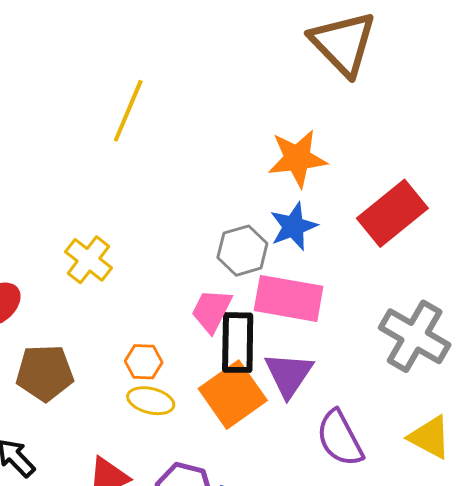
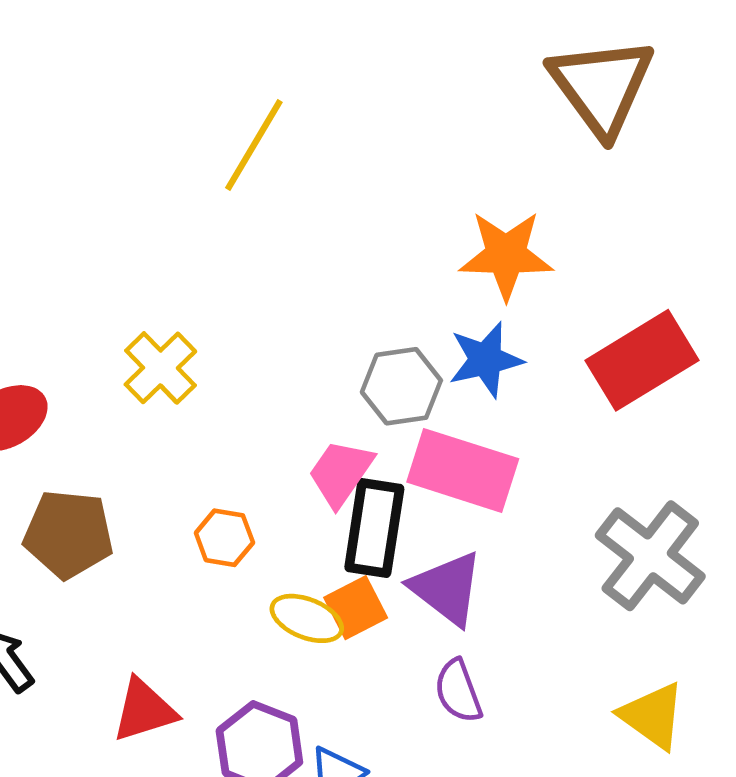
purple triangle: (289, 374) -> (447, 588), turned -34
orange square: (233, 395) -> (356, 608), size x0.6
yellow ellipse: (151, 401) -> (307, 618), moved
purple semicircle: (340, 438) -> (458, 691), moved, size x0.7

